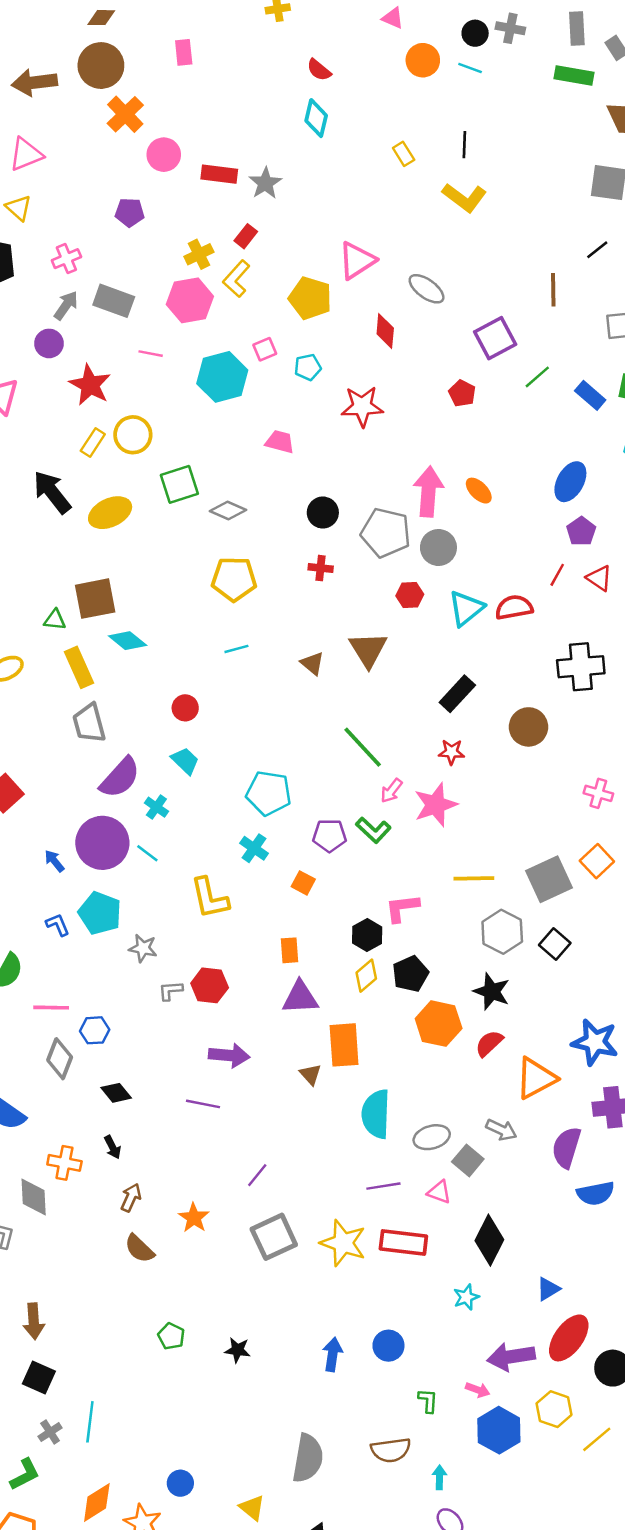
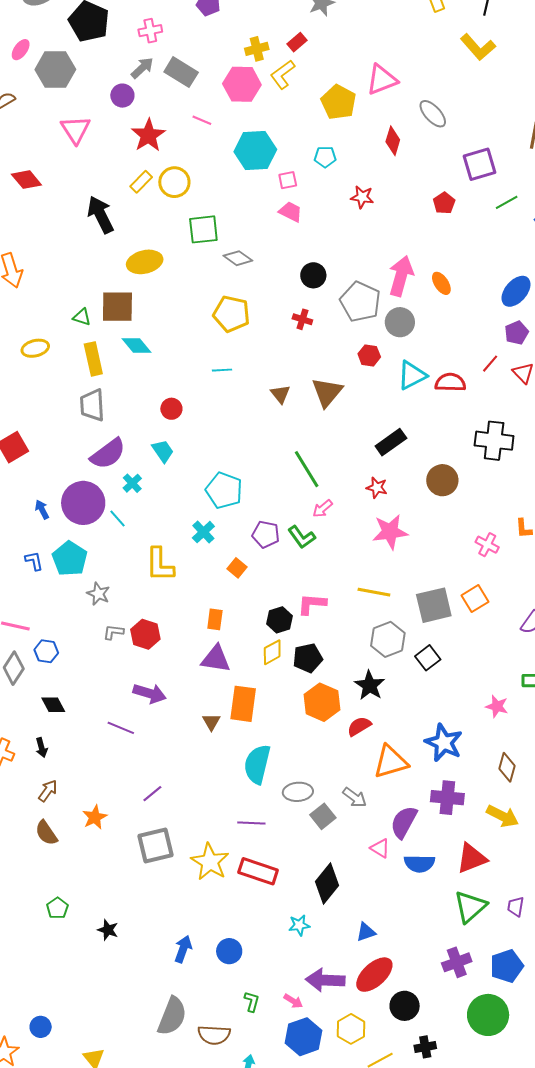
pink square: (265, 349) -> (288, 180), moved
red star: (362, 406) -> (362, 197), size x0.7
yellow ellipse: (110, 513) -> (145, 262), moved
pink star: (436, 805) -> (390, 532), moved
pink triangle: (439, 1192) -> (380, 848), moved
gray semicircle: (308, 1458) -> (172, 1016), moved

